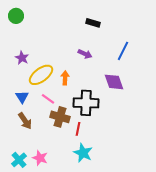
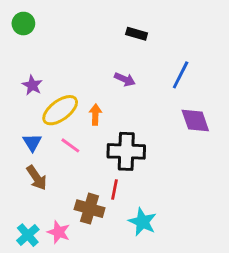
purple diamond: (114, 82) -> (195, 120), moved
brown cross: (60, 117) -> (90, 209), moved
cyan star: (83, 153) -> (142, 222), moved

